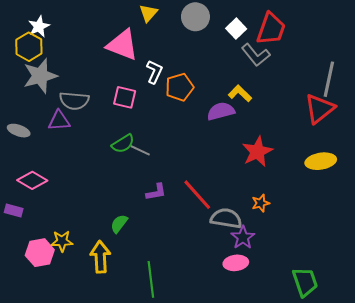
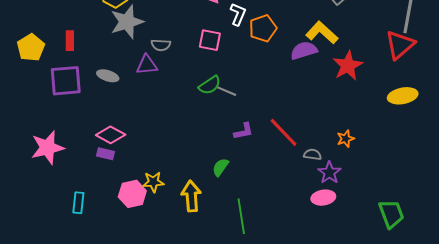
yellow L-shape: (240, 93) -> (322, 33), size x1.4
gray semicircle: (74, 101) -> (161, 45), size x0.7
red star: (257, 152) -> (348, 66), moved
pink diamond: (32, 180) -> (111, 135), moved
gray semicircle: (226, 218) -> (312, 155), size x0.6
green semicircle: (119, 224) -> (220, 167), moved

